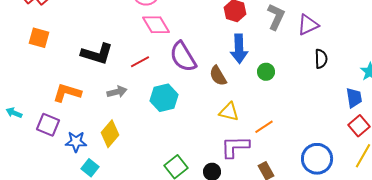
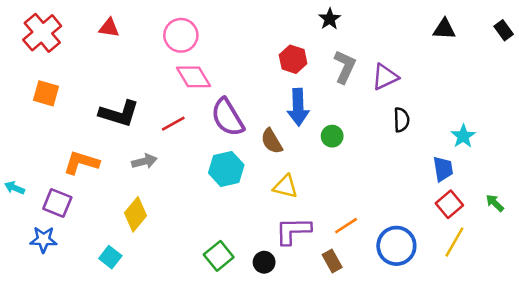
cyan hexagon: (164, 98) -> (226, 169), moved
orange line: (264, 127) -> (346, 226), moved
blue star: (76, 142) -> (43, 240), moved

